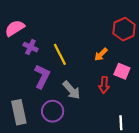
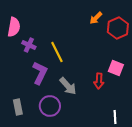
pink semicircle: (15, 28) -> (14, 27), turned 132
orange arrow: (101, 54) -> (96, 18), moved
gray rectangle: (19, 112) -> (18, 107), size x0.7

